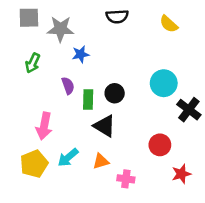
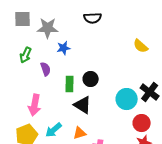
yellow semicircle: (169, 24) -> (141, 46), moved
cyan circle: (164, 83) -> (127, 99), moved
purple semicircle: (68, 86) -> (46, 69), moved
red circle: (160, 145) -> (142, 123), moved

